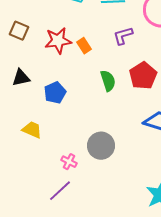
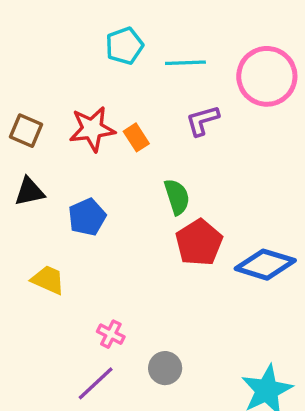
brown square: (19, 31) -> (26, 131), moved
red pentagon: (143, 76) -> (199, 243), moved
gray circle: (101, 146) -> (165, 368), moved, size x0.7

